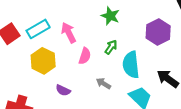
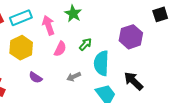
green star: (110, 16) -> (73, 14), moved
gray arrow: (103, 83) -> (74, 77), turned -64

